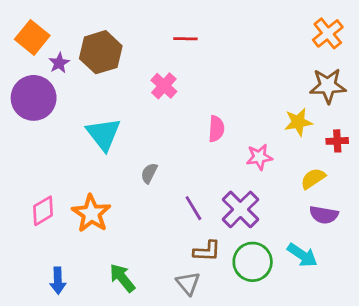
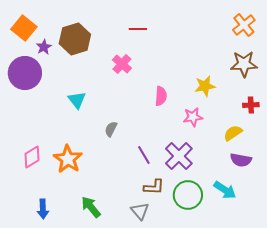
yellow star: (298, 122) -> (205, 86), moved
cyan triangle: (103, 134) -> (77, 100), size x0.7

